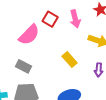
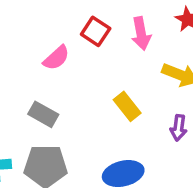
pink semicircle: (29, 35) -> (56, 58), size x0.7

